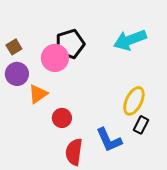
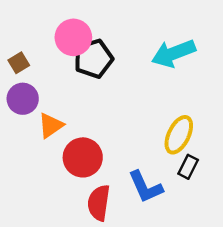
pink circle: (55, 58) -> (73, 37), moved
red circle: (62, 118) -> (83, 157), size x1.5

